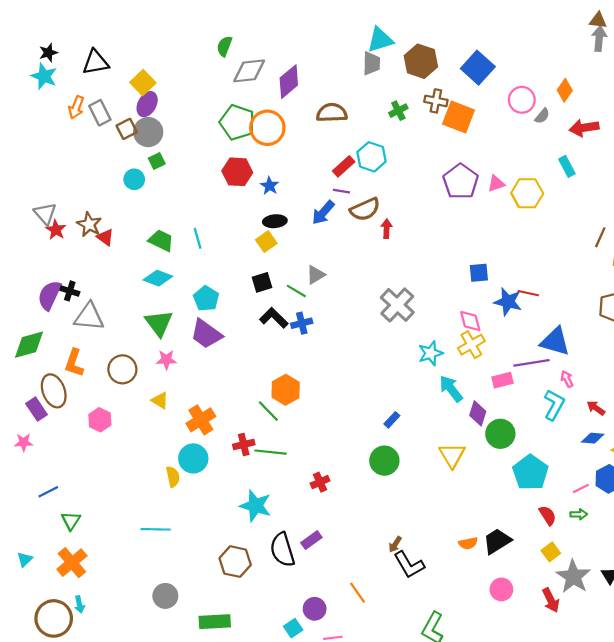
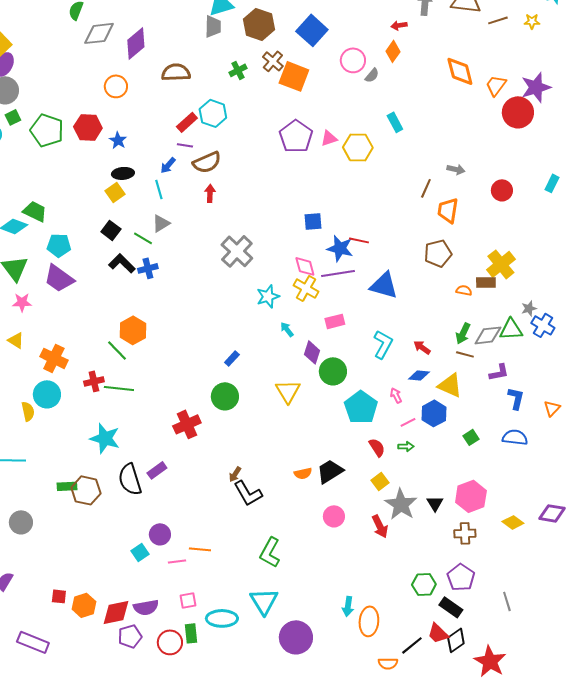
brown cross: (436, 101) -> (273, 61), turned 30
green pentagon: (237, 122) -> (47, 130), moved
orange circle: (267, 128) -> (116, 86), size x0.7
red arrow: (584, 128) -> (399, 25), moved, size x0.6
blue arrow: (323, 213) -> (168, 165), size x0.7
red arrow: (387, 229) -> (210, 193), moved
cyan line: (198, 238) -> (159, 189), moved
green trapezoid: (161, 241) -> (35, 211), moved
black square: (262, 282) -> (111, 230), turned -36
cyan pentagon: (206, 298) -> (59, 245), turned -30
yellow cross: (471, 345) -> (306, 288), turned -30
purple line: (531, 363) -> (338, 273), moved
pink arrow: (567, 379) -> (396, 395), moved
cyan arrow: (451, 389) -> (287, 329), size x0.6
orange cross: (201, 420) -> (54, 358), turned -32
red cross: (320, 482) -> (187, 424), moved, size x1.5
orange line: (358, 593) -> (200, 549), moved, turned -50
green rectangle: (215, 622) -> (67, 486), moved, size x0.7

